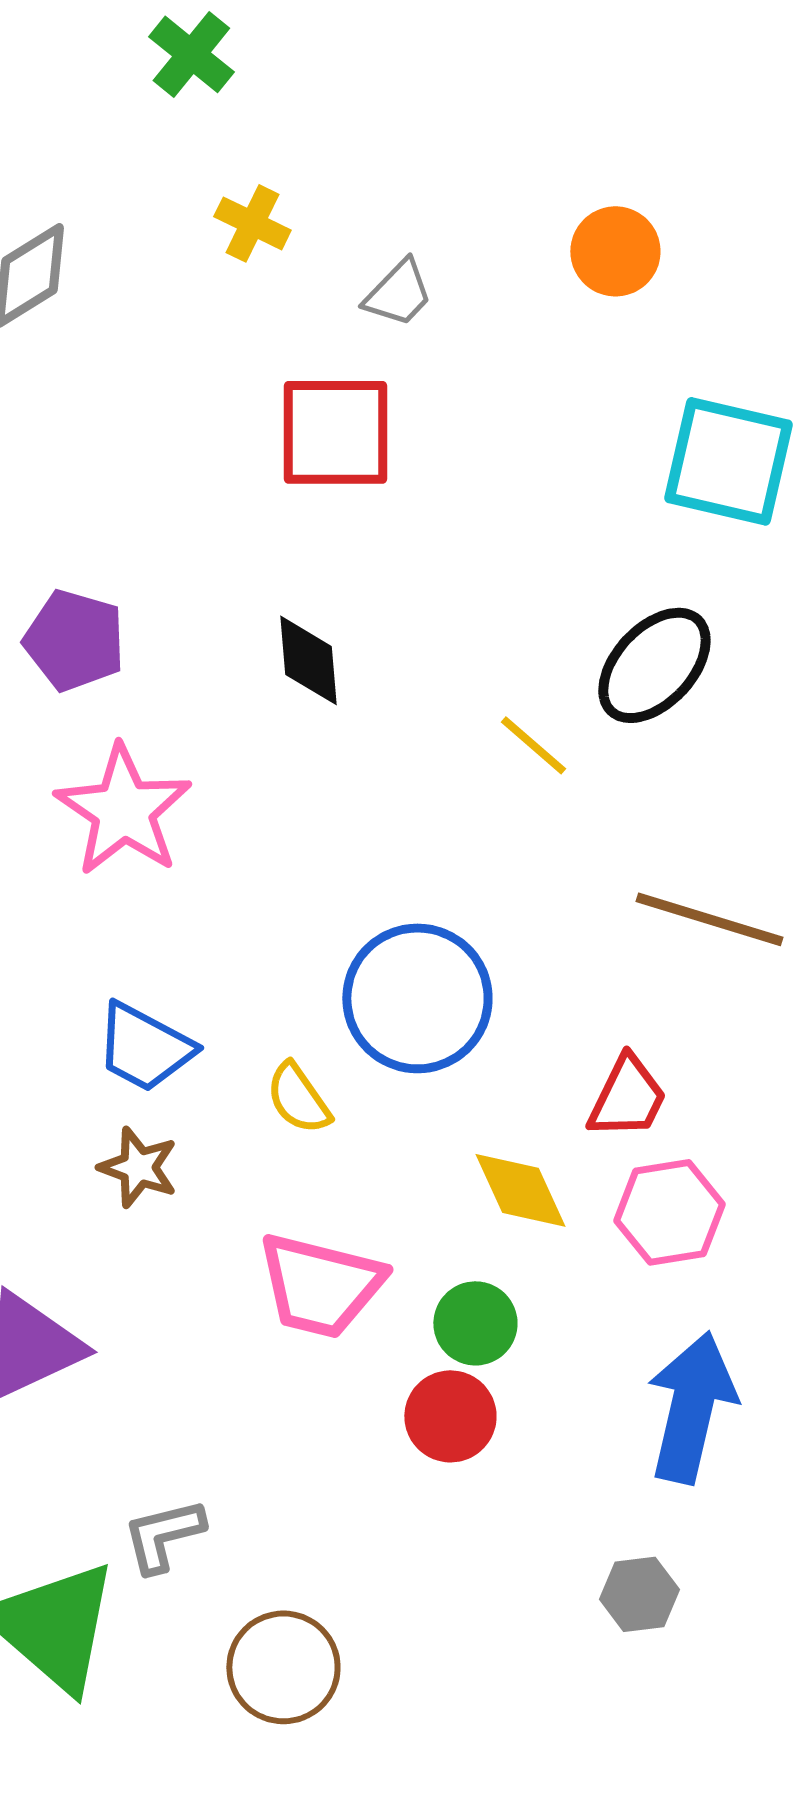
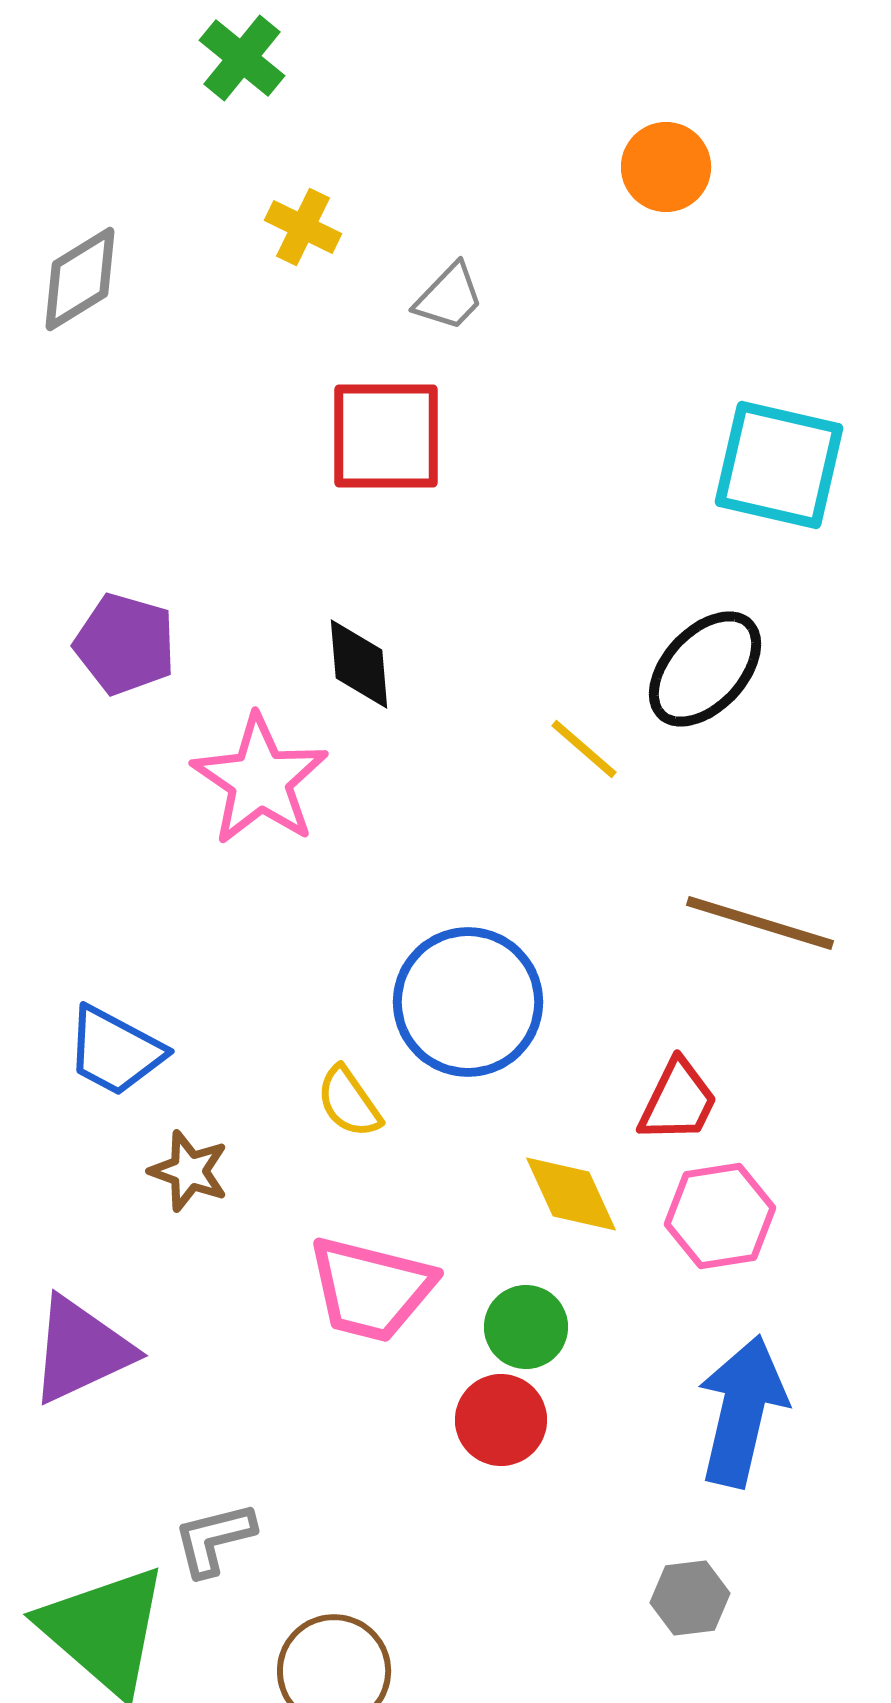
orange circle: (615, 251) -> (666, 167), moved
pink star: (123, 810) -> (260, 780), moved
blue trapezoid: (144, 1047) -> (115, 1051), moved

